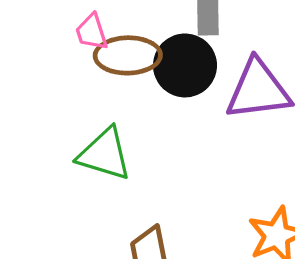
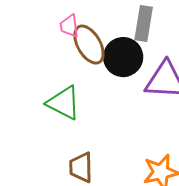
brown ellipse: (128, 55) -> (89, 45), turned 51

